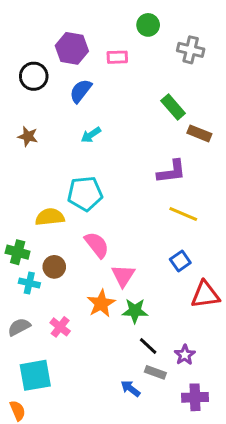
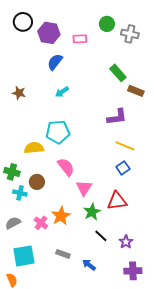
green circle: (148, 25) -> (107, 24), moved
black circle: (34, 76) -> (23, 22), moved
blue square: (180, 261) -> (123, 168), moved
red triangle: (205, 295) -> (117, 201), moved
orange star: (101, 304) -> (61, 216), moved
green star: (135, 311) -> (92, 212), turned -30
gray rectangle: (155, 372) -> (63, 254), moved

